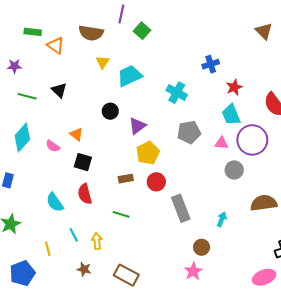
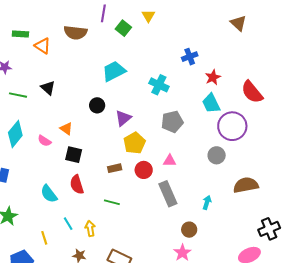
yellow triangle: (103, 62) -> (148, 16), moved
pink triangle: (221, 143) -> (170, 161), moved

